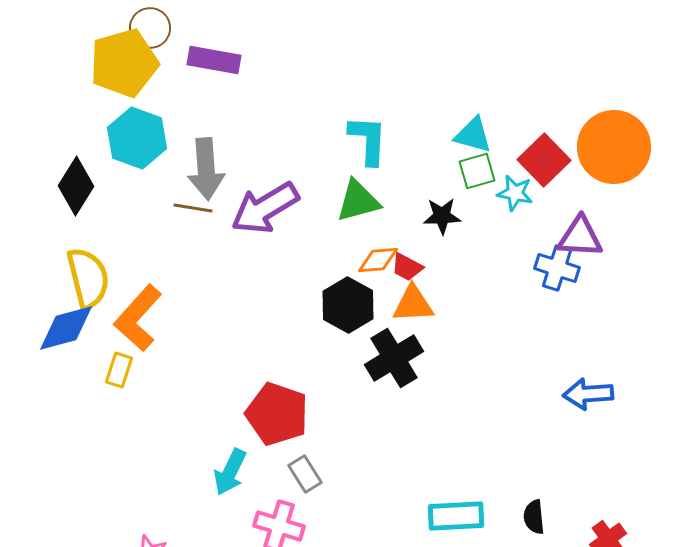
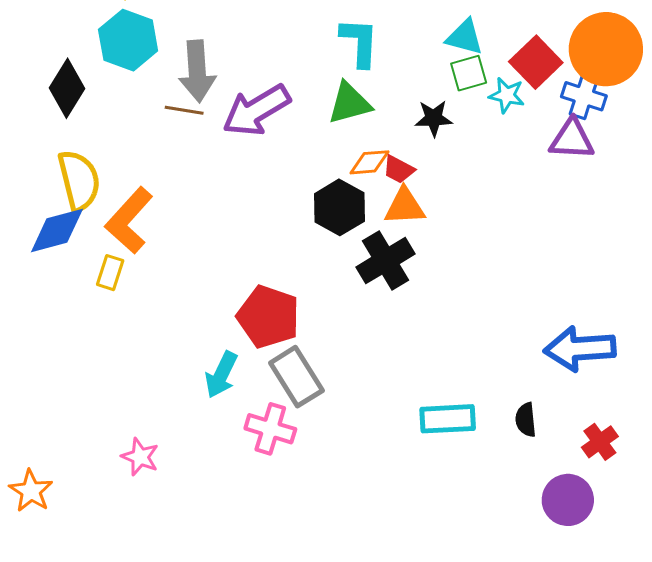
blue cross: (557, 268) -> (584, 96), moved
blue arrow: (588, 394) -> (580, 349), moved, size x1.4
gray rectangle: (305, 474) -> (296, 377), size x1.6

